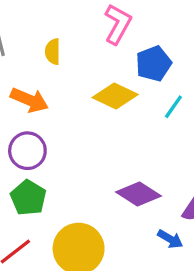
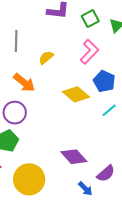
yellow semicircle: (53, 52) -> (46, 58), turned 35
blue pentagon: (154, 64) -> (104, 81), turned 30

